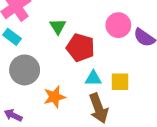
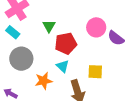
red pentagon: (80, 48) -> (66, 43), turned -30
cyan triangle: (93, 78) -> (63, 66), moved, turned 40

